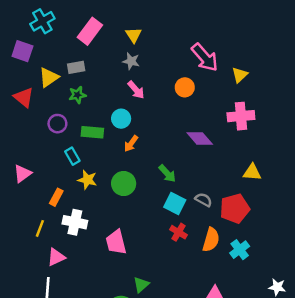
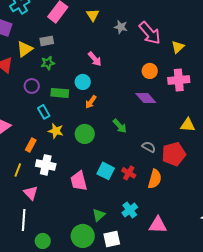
gray star: (131, 61) -> (121, 27), moved
orange circle: (185, 87) -> (150, 71), moved
cyan square: (175, 203) -> (106, 171), moved
cyan cross: (240, 250) -> (130, 210), moved
pink triangle: (56, 257) -> (31, 193), turned -49

